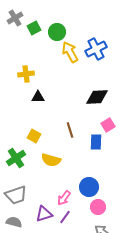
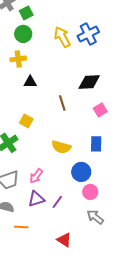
green circle: (57, 32) -> (23, 34), moved
brown line: (70, 130) -> (62, 103), moved
blue rectangle: (96, 142) -> (96, 144), moved
yellow semicircle: (51, 160) -> (61, 147), moved
pink arrow: (64, 198) -> (36, 176), moved

